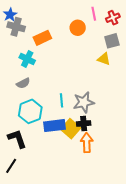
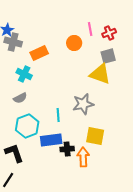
yellow triangle: (104, 59) -> (100, 74), size x1.6
gray star: (84, 102) -> (83, 104), moved
black cross: (84, 124) -> (67, 149), moved
yellow square: (71, 129) -> (95, 136), moved, turned -30

